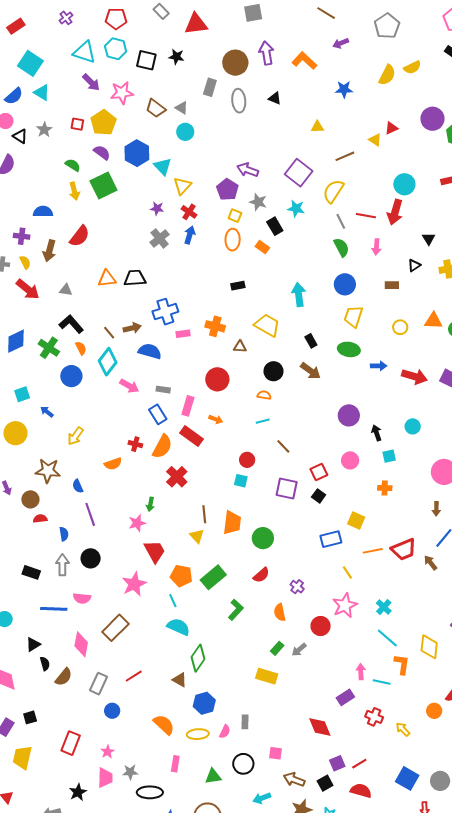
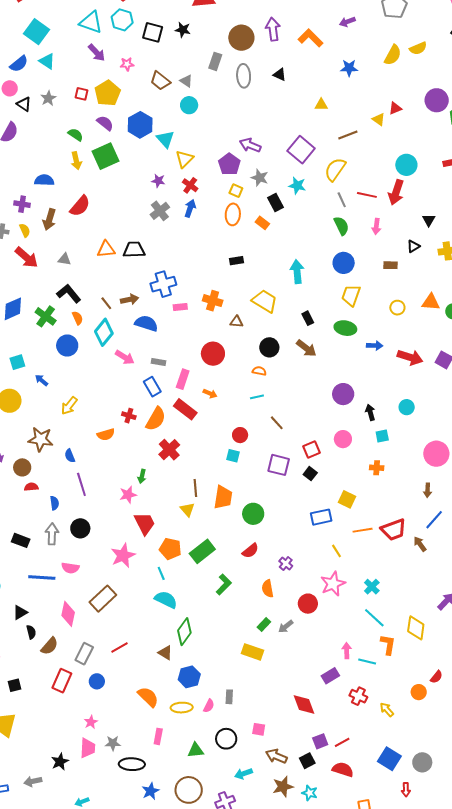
pink star: (122, 93) -> (127, 64), size x0.6
red rectangle: (71, 743) -> (62, 681), moved

